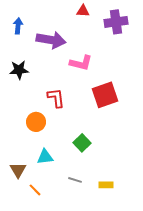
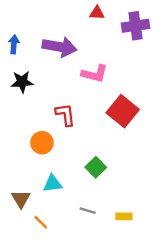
blue arrow: (18, 26) -> (14, 44), moved
red square: (105, 95) -> (123, 111), turned -32

